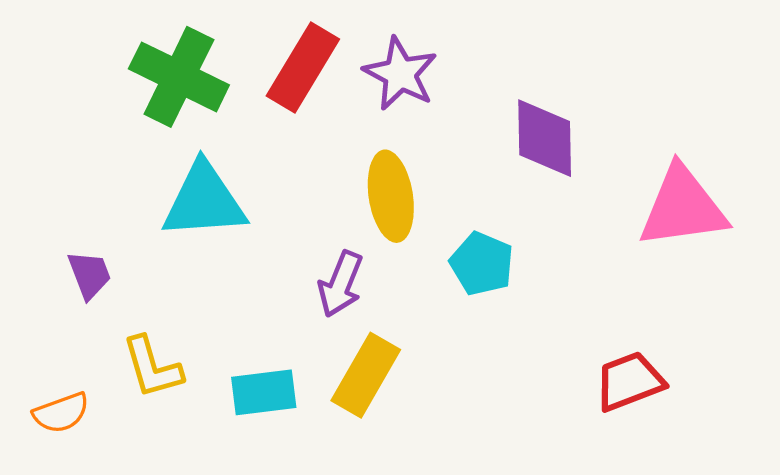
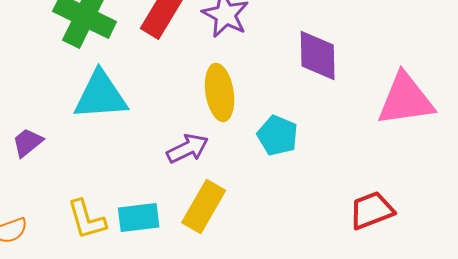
purple trapezoid: (89, 275) -> (28, 142), turned -108
purple arrow: (341, 284) -> (188, 148), turned -138
yellow L-shape: (152, 367) -> (87, 219), moved

